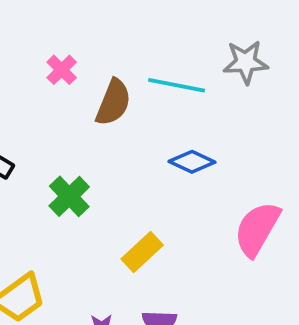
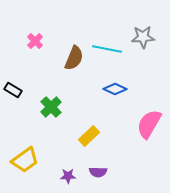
pink cross: (62, 70) -> (35, 41), moved

